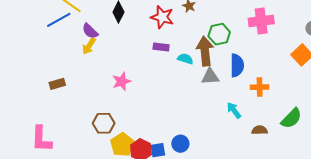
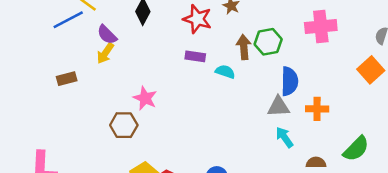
brown arrow: (205, 51) -> (244, 47), moved, size x0.7
gray triangle: (210, 77) -> (278, 107), moved
pink star: (122, 81) -> (145, 98), turned -30
brown rectangle: (57, 84) -> (67, 79), moved
brown hexagon: (104, 123) -> (124, 125), moved

